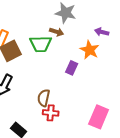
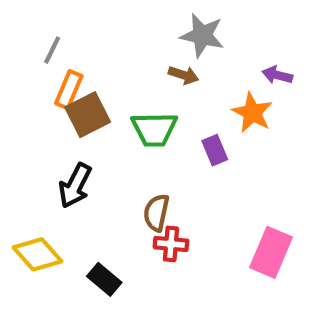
green trapezoid: (41, 44) -> (154, 129), moved
purple rectangle: (72, 68) -> (215, 150), turned -48

